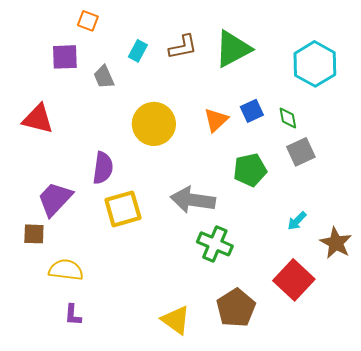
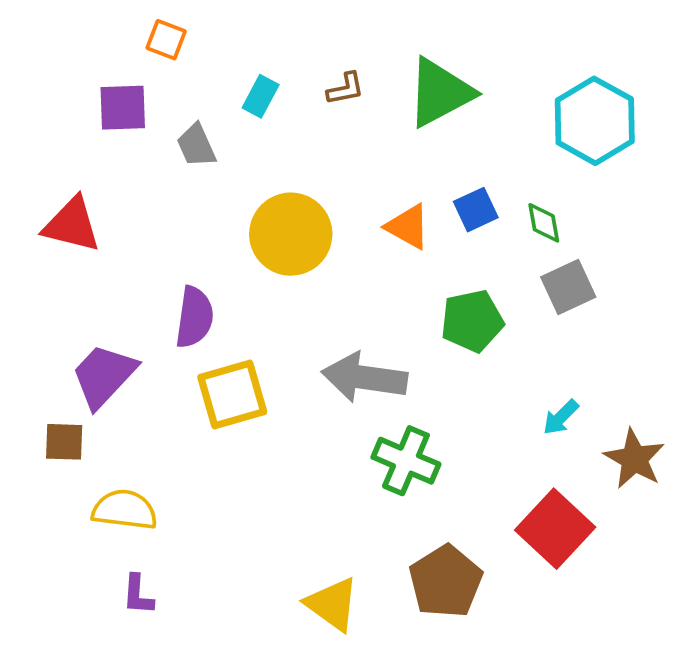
brown L-shape: (183, 47) -> (346, 89), size x0.7
orange triangle: (216, 120) -> (408, 227), turned -48

